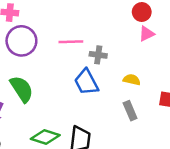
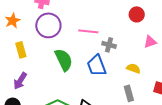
red circle: (142, 12) -> (137, 14), moved
pink triangle: (147, 34) -> (150, 42), moved
green semicircle: (22, 89) -> (64, 60), moved

